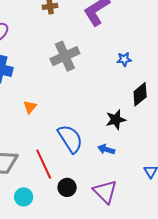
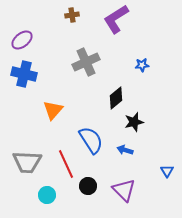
black diamond: (140, 94) -> (116, 98), moved
orange triangle: (30, 107) -> (53, 110), size x1.5

